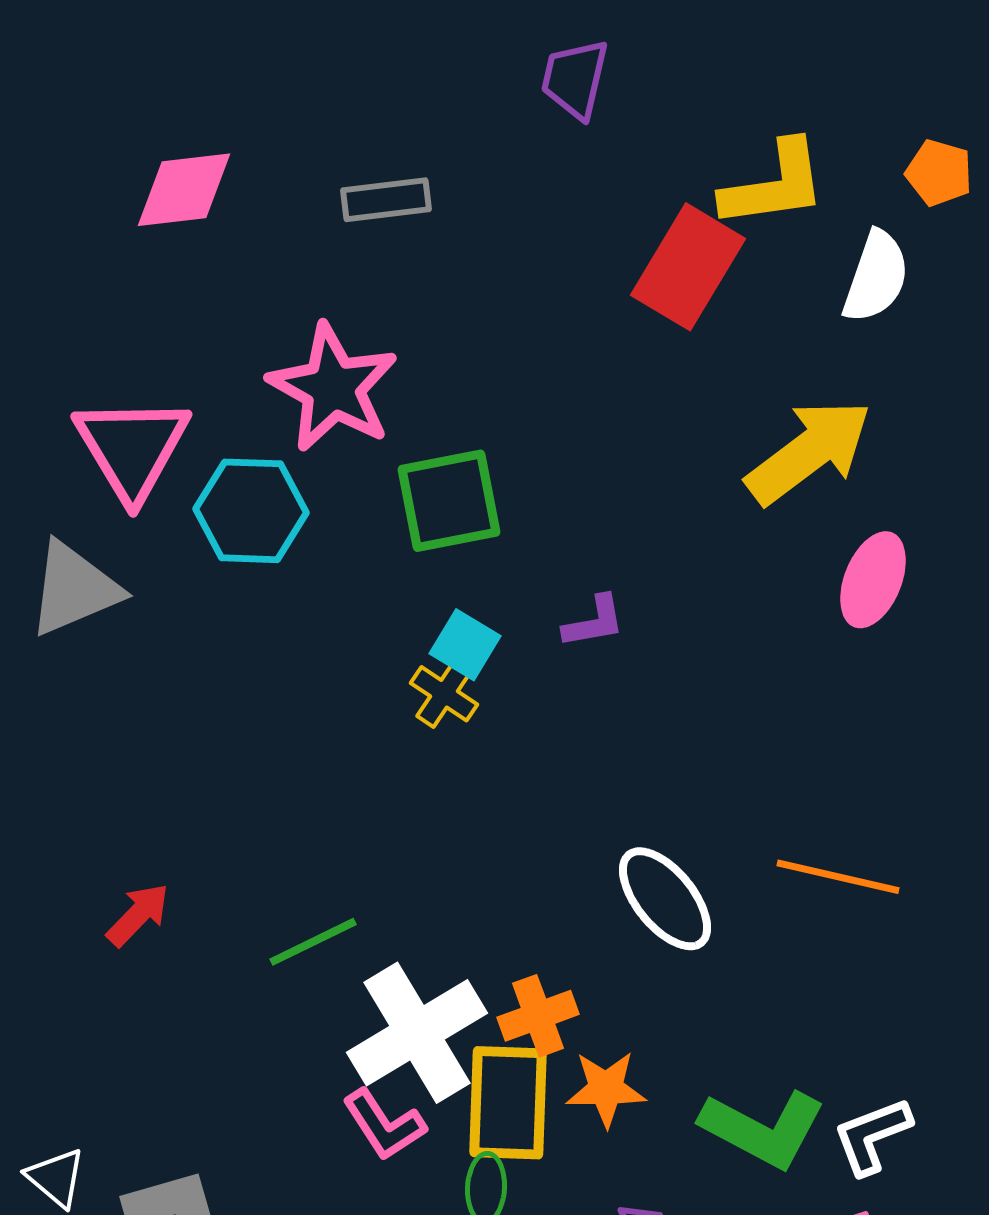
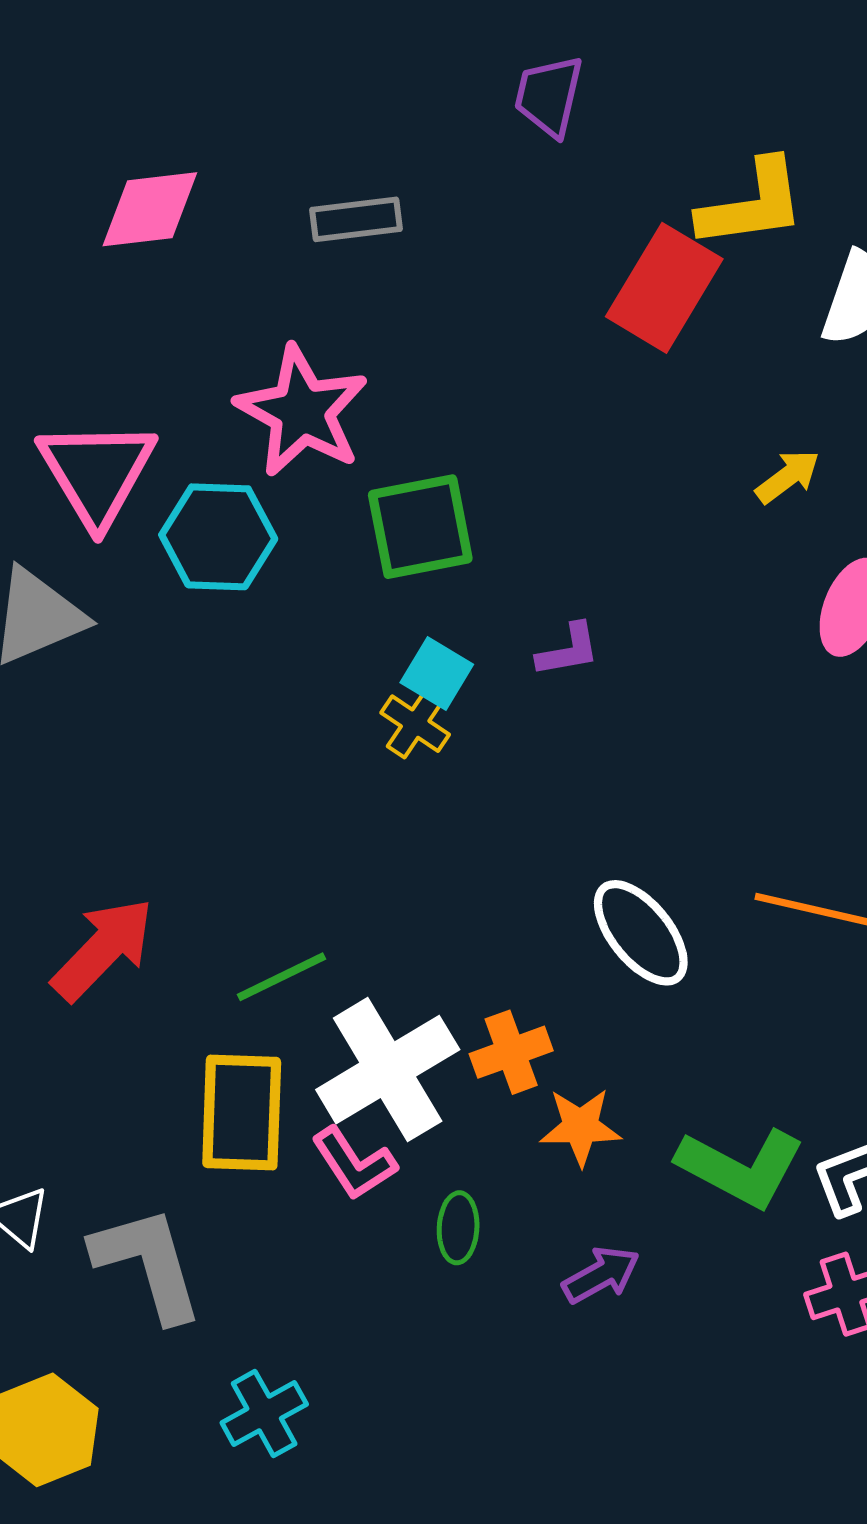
yellow arrow: (809, 452) -> (788, 477), size x0.5
red arrow: (138, 915) -> (103, 949), size x1.6
yellow rectangle: (508, 1103) -> (242, 1112), moved

